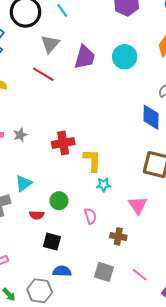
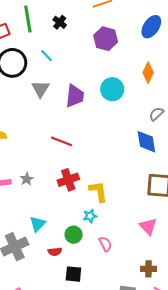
red line: (43, 74) -> (61, 141), moved
cyan star: (103, 185) -> (90, 216), moved
brown cross: (118, 236) -> (149, 269), moved

